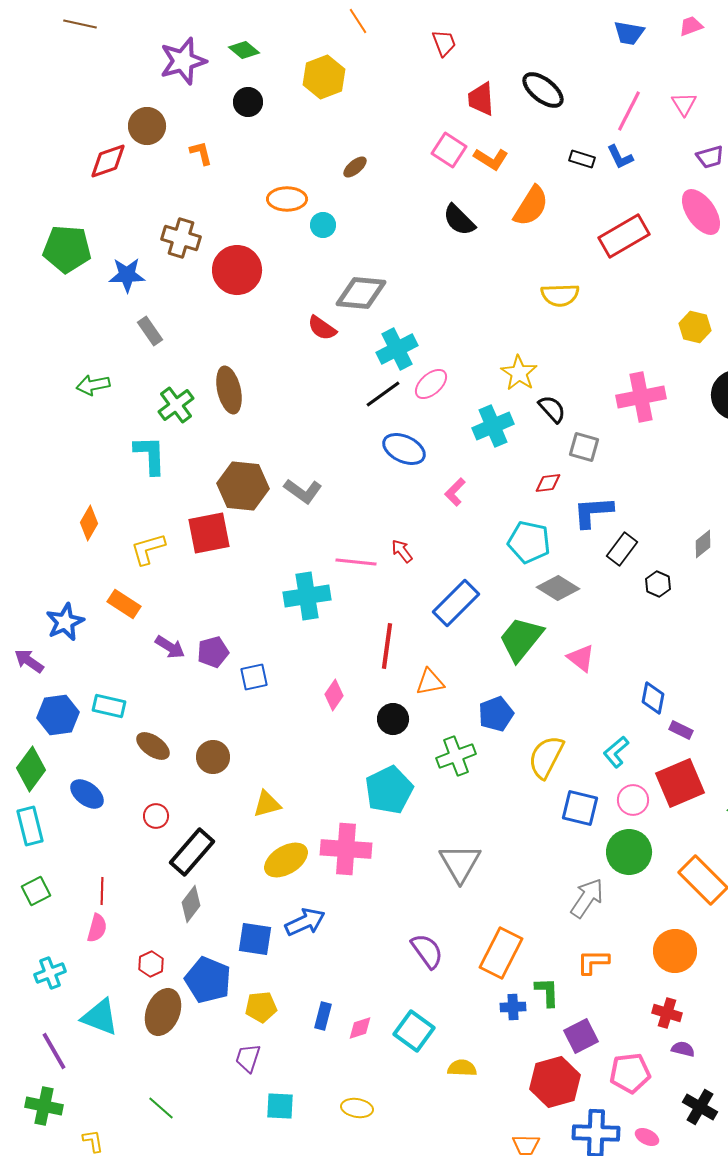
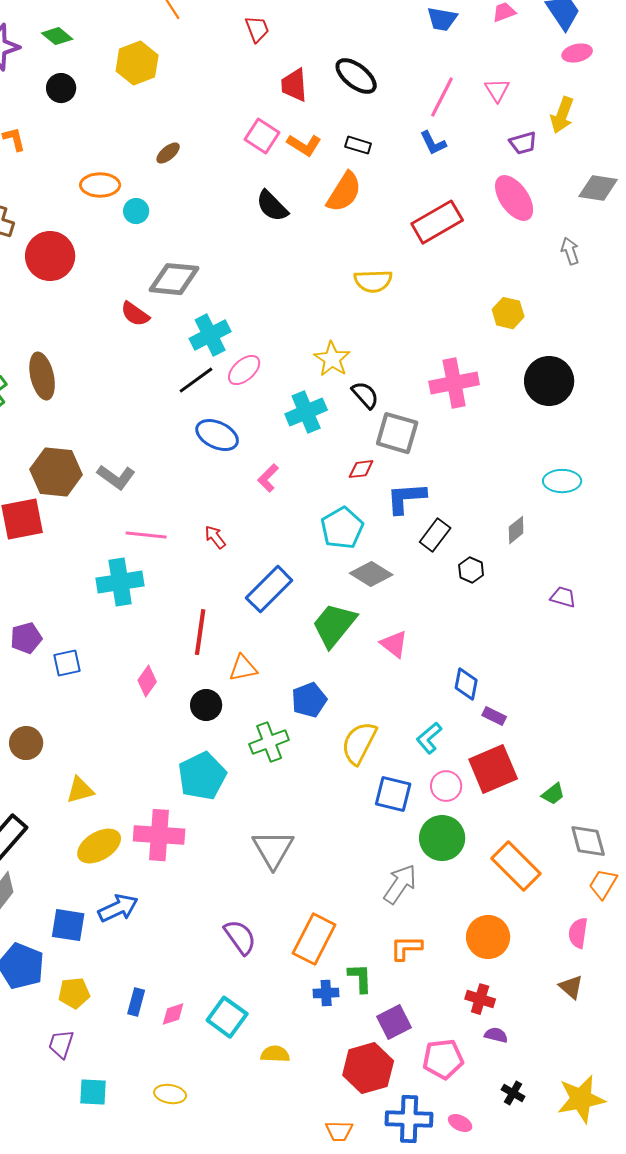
black rectangle: (582, 159) -> (358, 145), moved
gray square: (584, 447) -> (397, 433), size x1.4
cyan pentagon: (529, 542) -> (342, 528), turned 30
pink line: (356, 562) -> (146, 535), moved
black cross: (700, 1107) -> (513, 1093), size x0.7

